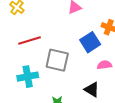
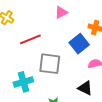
red line: (29, 40) -> (30, 39), moved

